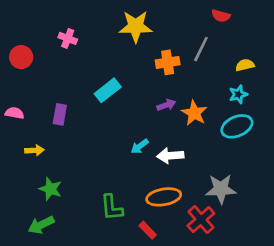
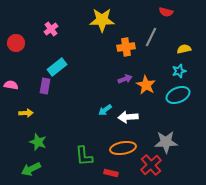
pink cross: (68, 38) -> (51, 29), turned 32
cyan rectangle: (108, 90) -> (57, 67), moved
red rectangle: (148, 230) -> (111, 173), turned -32

